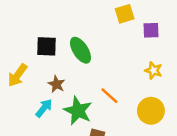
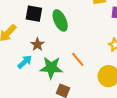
green star: (78, 111) -> (51, 68), turned -30

